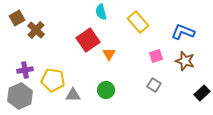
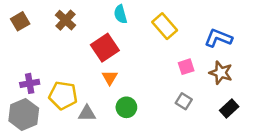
brown cross: (36, 30) -> (66, 20), moved
orange triangle: (109, 54) -> (110, 77), moved
black rectangle: (202, 93) -> (229, 109), moved

